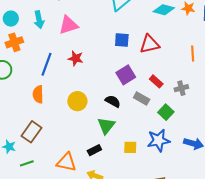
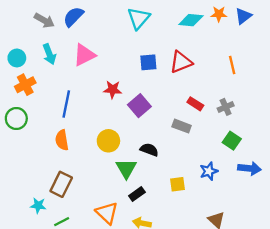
red star: (76, 58) -> (113, 90), moved
purple square: (126, 75) -> (139, 106), moved
black semicircle: (113, 101) -> (149, 150), moved
green square: (166, 112) -> (232, 141), moved
green triangle: (106, 126) -> (126, 169), moved
blue star: (159, 140) -> (209, 171), size x0.7
orange triangle: (66, 162) -> (107, 213), turned 40

